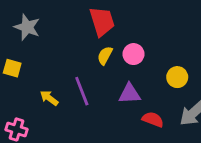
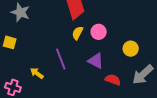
purple triangle: (130, 94) -> (96, 61), turned 30
yellow arrow: (49, 98) -> (37, 73), moved

